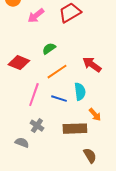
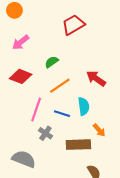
pink arrow: (36, 16) -> (21, 42), moved
gray cross: (37, 126) -> (45, 133), moved
gray semicircle: (22, 143) -> (24, 159), size x1.6

